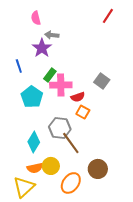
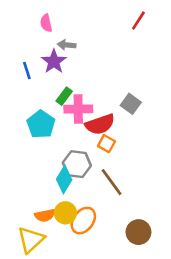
blue line: (19, 66) -> (27, 71), moved
red semicircle: (78, 97) -> (100, 124), size x1.6
cyan diamond: (34, 142) -> (64, 179), moved
brown line: (71, 143) -> (112, 182), moved
brown circle: (98, 169) -> (138, 232), moved
orange ellipse: (71, 183) -> (83, 221), moved

